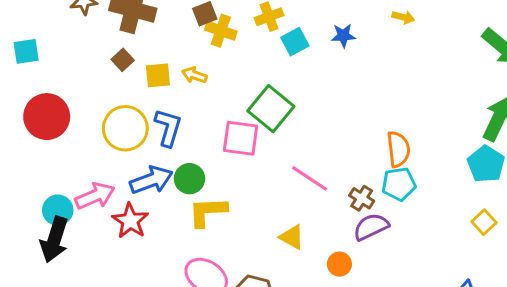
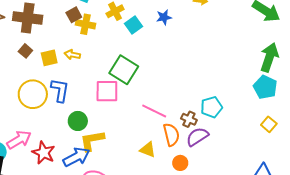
orange semicircle: (398, 149) -> (171, 135), moved
blue arrow: (151, 180) -> (76, 157), moved

